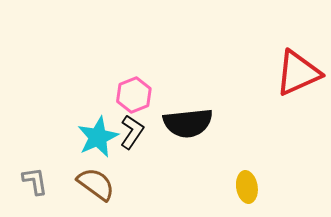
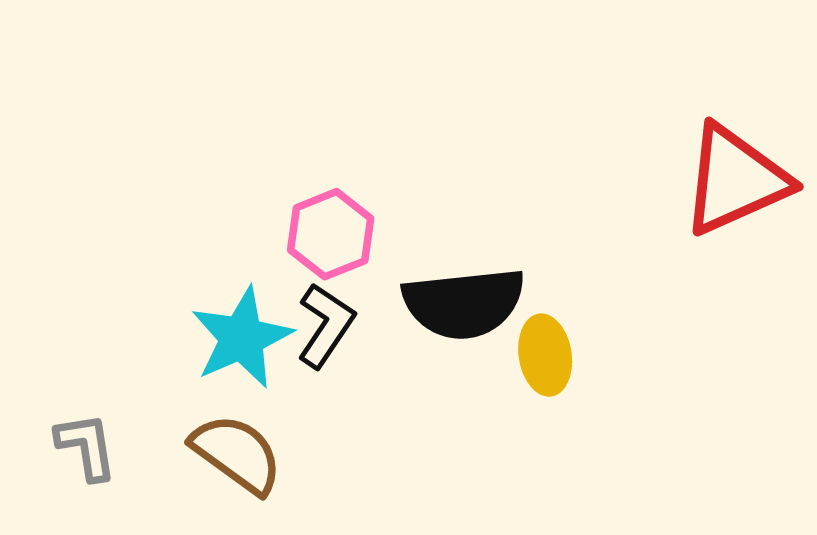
yellow ellipse: (247, 187) -> (545, 355), moved

